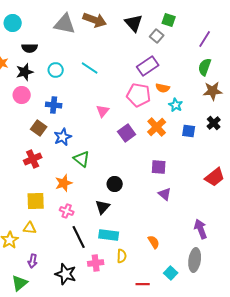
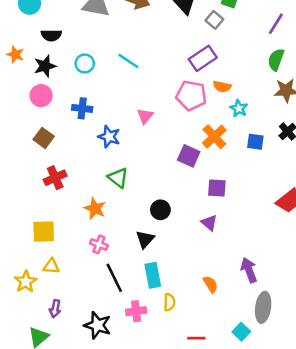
brown square: (39, 128) -> (44, 138), moved
purple square: (127, 133) -> (189, 156), moved, turned -30
blue star: (63, 137) -> (109, 137), moved, turned -30
orange star: (64, 183) -> (95, 209), turned -30
purple triangle: (165, 194) -> (209, 223), moved
yellow square: (36, 201) -> (44, 232), moved
purple arrow: (201, 229) -> (249, 270), moved
cyan rectangle: (109, 235) -> (153, 275), turned 72
cyan square: (171, 273) -> (241, 332), moved

